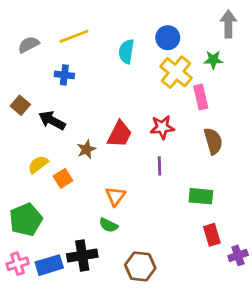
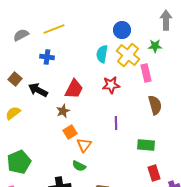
cyan semicircle: (126, 51) -> (102, 54), moved
red star: (162, 127) -> (111, 85), moved
red trapezoid: (120, 134) -> (74, 89), moved
yellow semicircle: (38, 164) -> (13, 113), moved
orange square: (63, 178) -> (70, 132), moved

